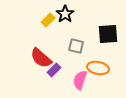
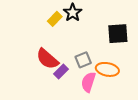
gray square: (76, 46) -> (83, 60), moved, turned -35

